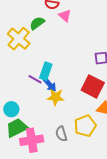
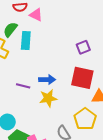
cyan rectangle: (46, 71) -> (26, 40), moved
blue arrow: (50, 85) -> (47, 80), moved, turned -35

